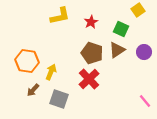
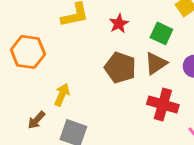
orange hexagon: (27, 61) -> (28, 52), moved
red cross: (89, 79) -> (163, 105), moved, turned -30

